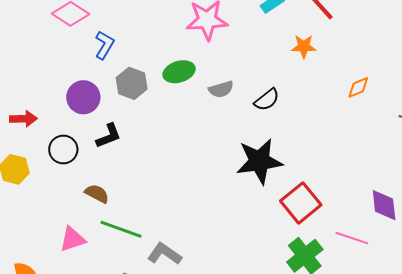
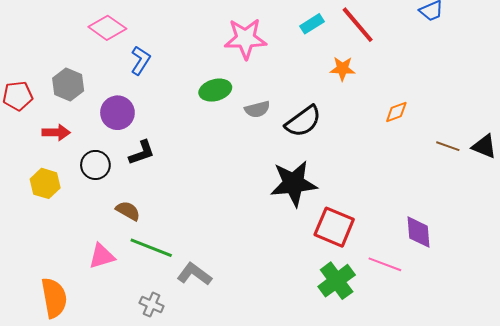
gray hexagon: (132, 83) -> (68, 85), moved
black semicircle: (267, 100) -> (303, 121), size x1.4
red square: (301, 203) -> (334, 227), turned -30

